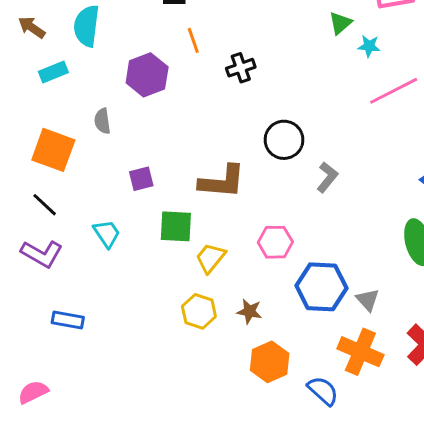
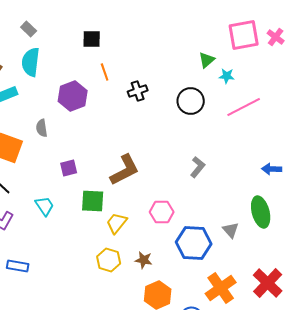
black circle: (284, 140) -> (191, 101), moved
brown L-shape: (222, 182) -> (125, 170), turned -32
gray triangle: (368, 300) -> (231, 230), moved
orange cross: (360, 352) -> (221, 288), turned 32

